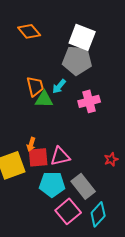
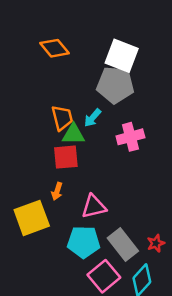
red square: (38, 157) -> (66, 157), moved
red star: (111, 159) -> (156, 243), moved

